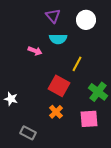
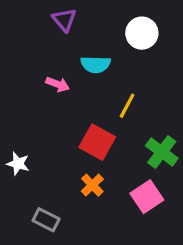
purple triangle: (53, 16) -> (64, 20), moved
pink square: (89, 119) -> (147, 197), turned -30

